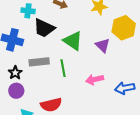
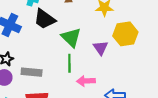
gray rectangle: (39, 62) -> (32, 72), moved
green line: (63, 68) -> (69, 63), moved

